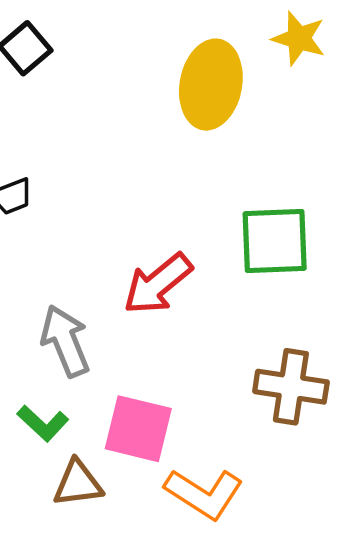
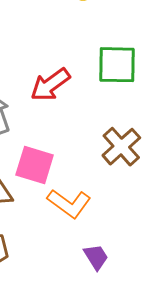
brown cross: (291, 387) -> (121, 147), turned 36

